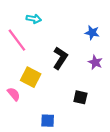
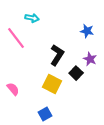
yellow square: (31, 77) -> (52, 84), moved
black square: (80, 97) -> (76, 73), moved, turned 32
blue square: (48, 121) -> (45, 114), turned -32

